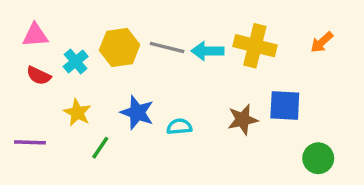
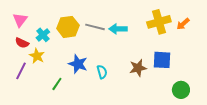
pink triangle: (35, 35) -> (20, 20), turned -49
yellow cross: (255, 46) -> (159, 22), moved, turned -30
yellow star: (77, 113) -> (37, 56), moved
cyan semicircle: (179, 127) -> (102, 72), turned 80
purple line: (30, 142) -> (21, 71), moved, turned -66

